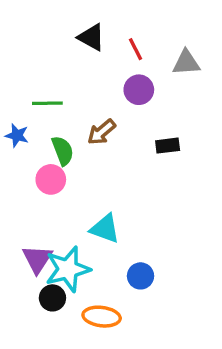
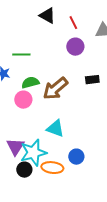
brown arrow: (102, 132) -> (55, 89), moved, size x1.5
green semicircle: (63, 151) -> (30, 83), turned -84
orange ellipse: (102, 317) -> (52, 168), moved

